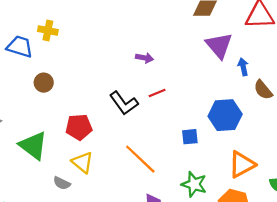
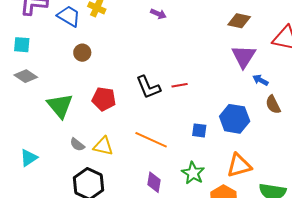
purple arrow: (144, 58) -> (158, 14), moved
blue arrow: (243, 67) -> (260, 80), turned -63
orange line: (140, 159) -> (151, 140), turned -32
yellow triangle: (82, 162) -> (103, 146), moved, turned -40

